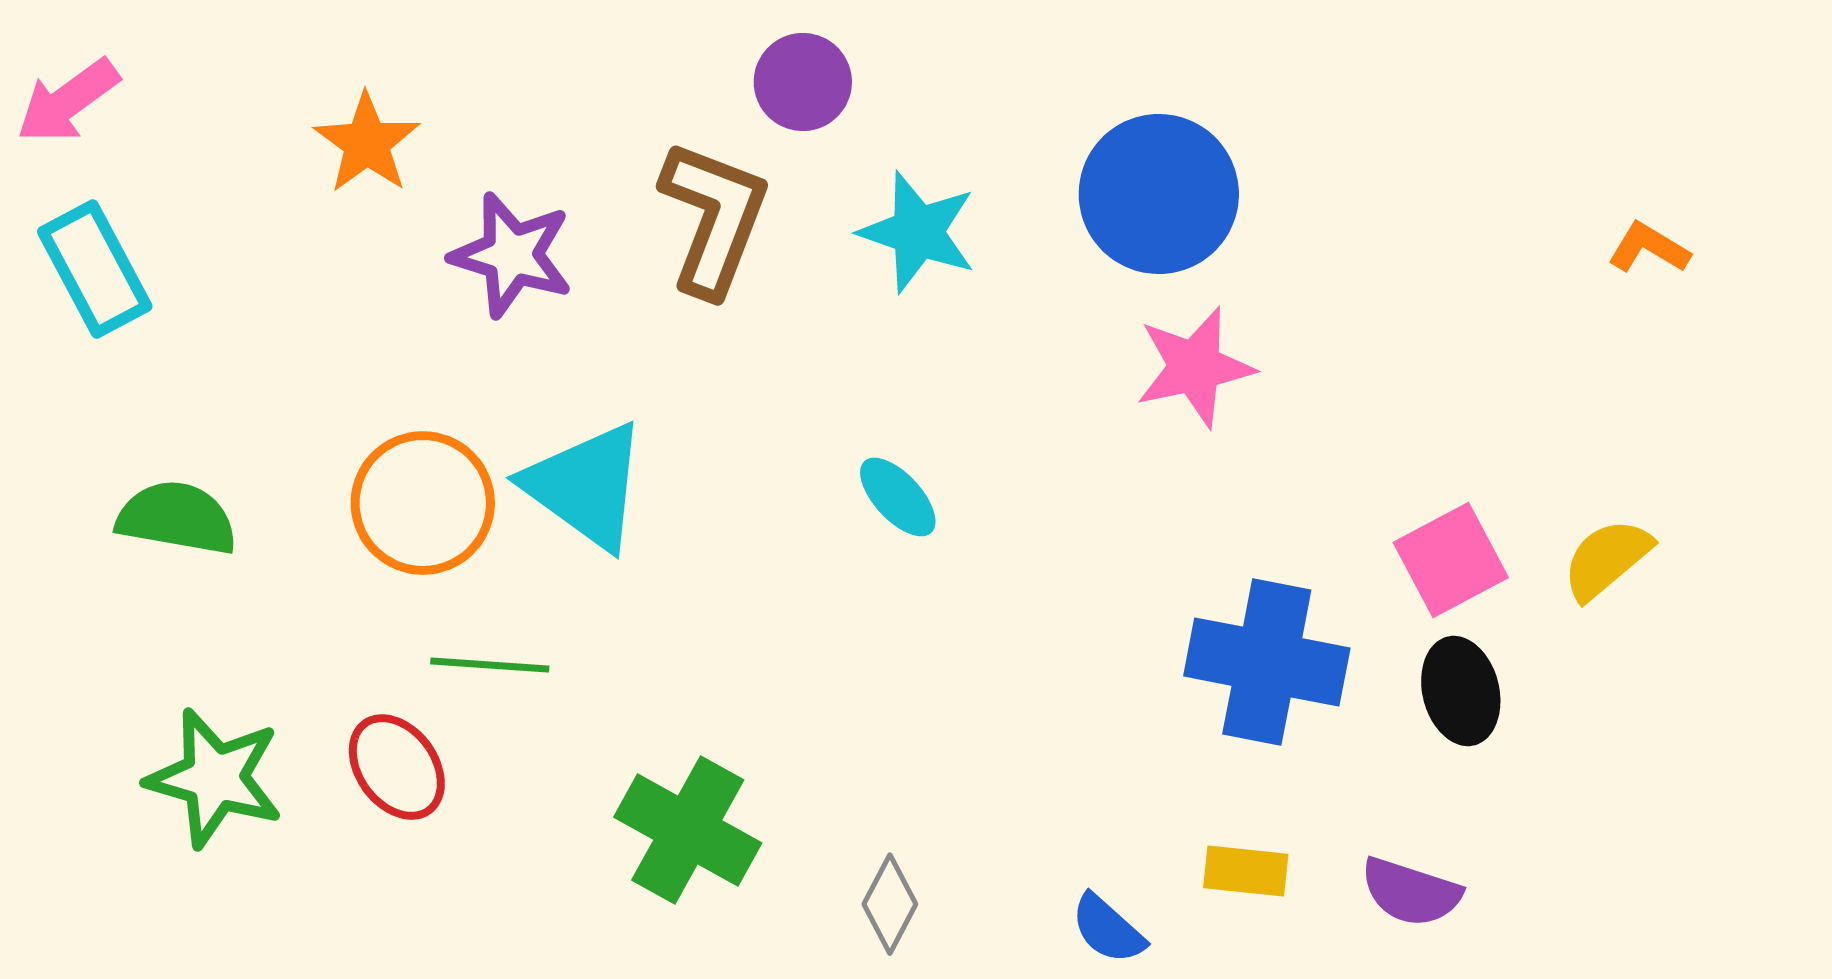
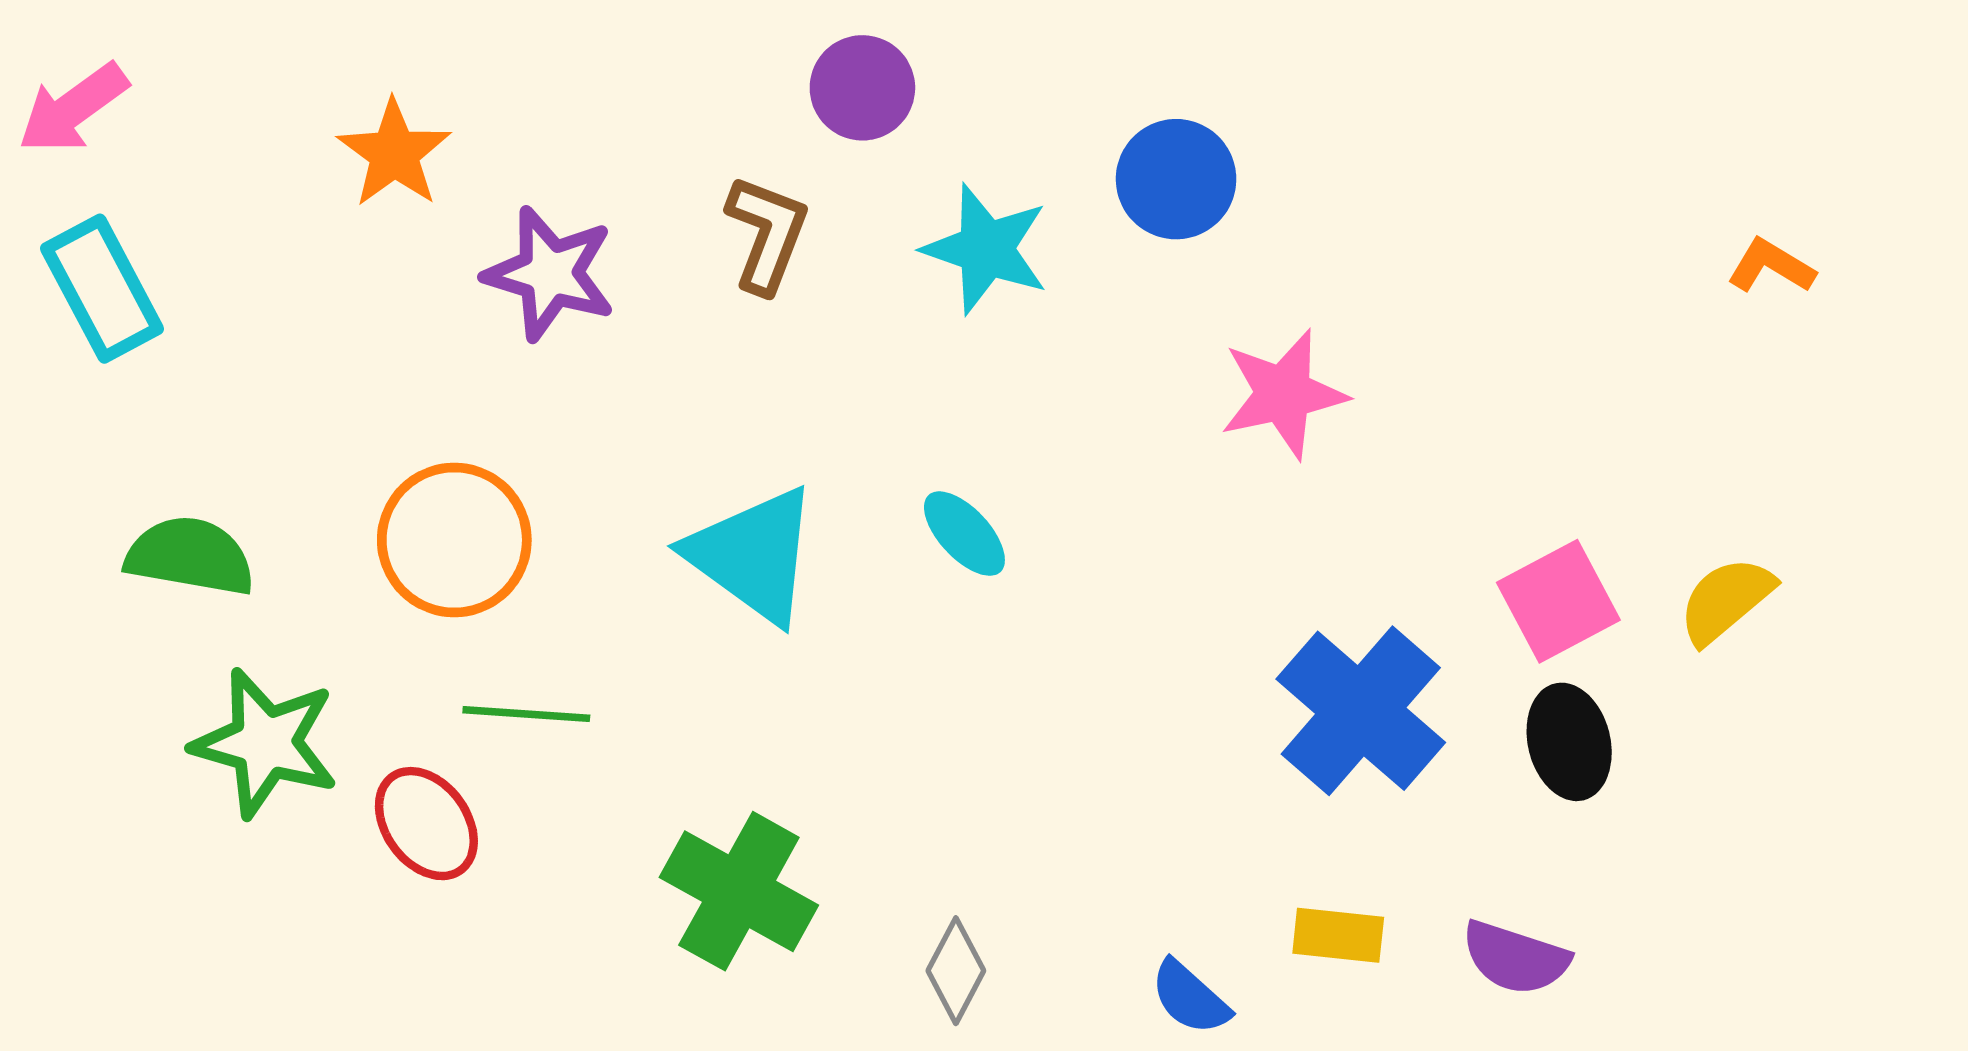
blue circle: (1159, 194) -> (1176, 179), moved, size x0.7
brown L-shape: (714, 218) -> (767, 234), size x0.7
cyan triangle: (586, 486) -> (753, 555), moved
blue cross: (1267, 662) -> (1361, 711), turned 30
green star: (215, 778) -> (265, 743), moved

